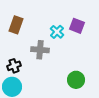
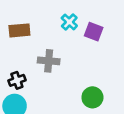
brown rectangle: (16, 25) -> (19, 30), turned 66
cyan cross: (57, 32) -> (69, 22), moved

